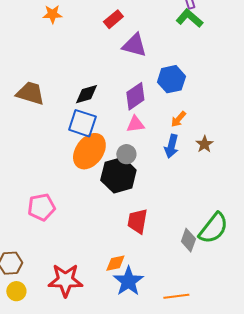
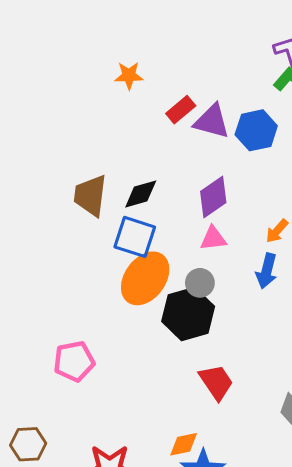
orange star: (52, 14) -> (129, 76), moved
red rectangle: (113, 19) -> (181, 110), moved
blue hexagon: (171, 79) -> (256, 130), moved
brown trapezoid: (30, 93) -> (90, 195), moved, turned -100
red trapezoid: (137, 221) -> (216, 382), turned 136

